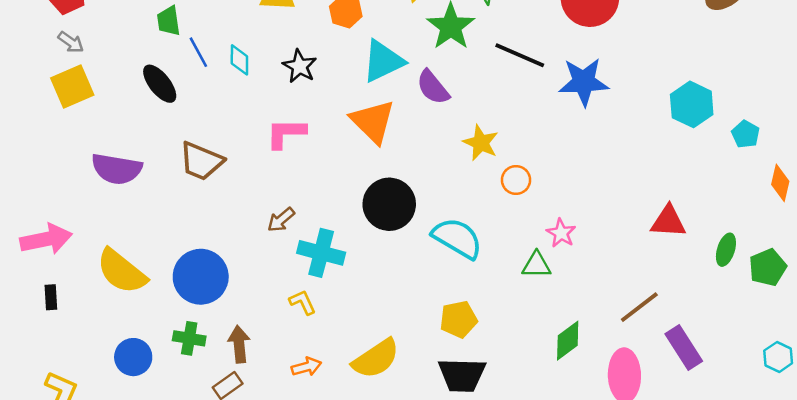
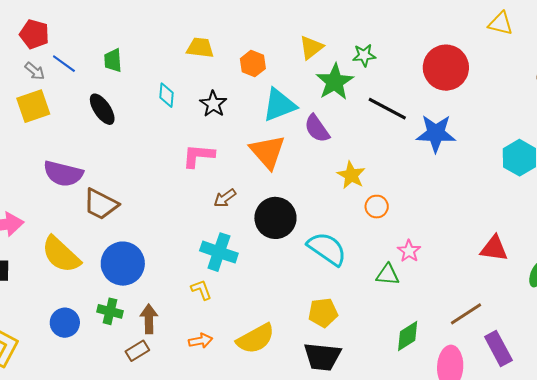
blue line: (198, 52) -> (64, 64), moved, turned -30
brown trapezoid: (201, 161) -> (101, 204), moved
brown arrow: (281, 220) -> (225, 198), moved

